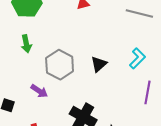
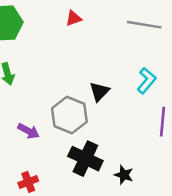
gray hexagon: (60, 65) -> (69, 115), moved

